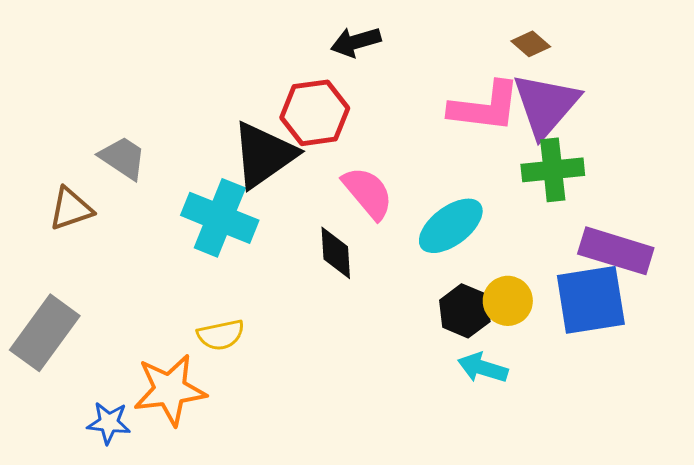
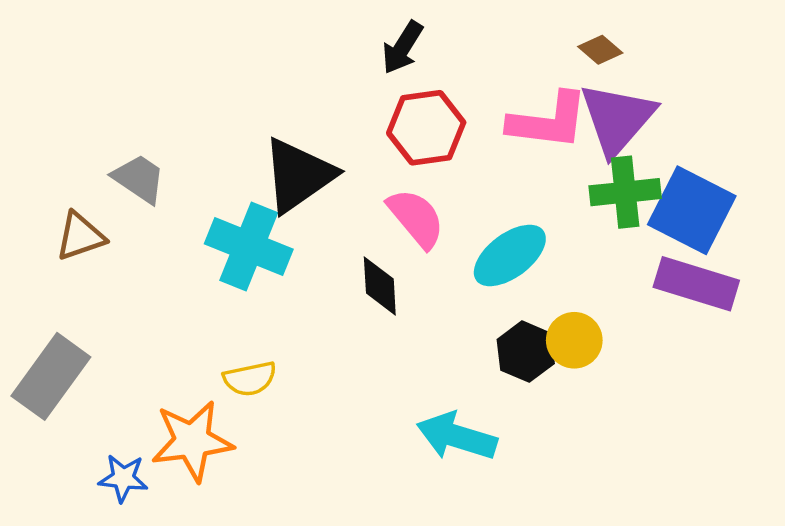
black arrow: (356, 42) -> (402, 47), turned -42
red hexagon: (315, 113) -> (426, 128), moved
blue square: (591, 300) -> (692, 210), moved, turned 36
cyan arrow: (483, 368) -> (457, 436), moved, size x1.4

